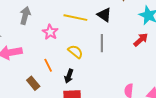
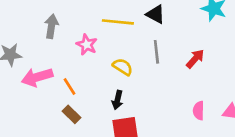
red arrow: (141, 40) -> (195, 59), moved
orange line: (48, 65) -> (70, 86), moved

